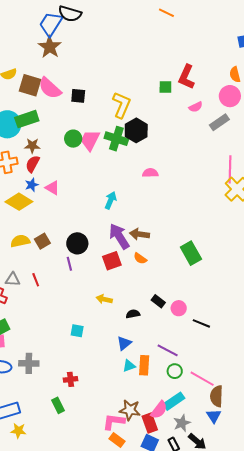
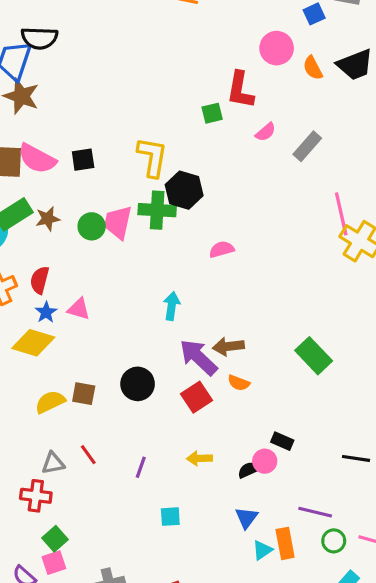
pink circle: (230, 96) -> (277, 48), moved
brown star: (32, 146) -> (48, 219), moved
brown square: (42, 241) -> (84, 394), turned -35
purple line: (69, 264) -> (141, 467), moved, turned 48
pink circle: (179, 308) -> (265, 461), moved

